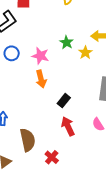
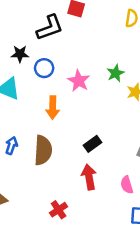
orange arrow: (41, 79) -> (53, 108), moved
brown semicircle: (28, 140) -> (43, 150), moved

